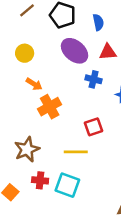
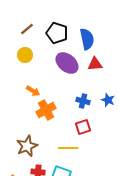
blue semicircle: (98, 22) -> (87, 39), size x1.5
yellow circle: (25, 53) -> (25, 55), moved
blue cross: (94, 79) -> (83, 101), moved

